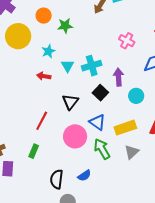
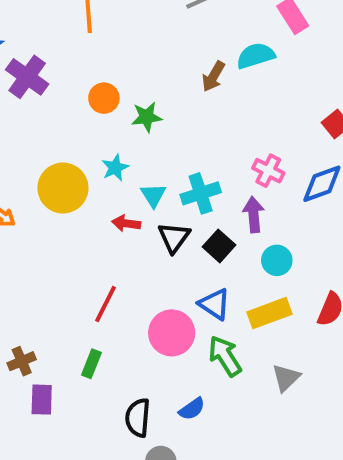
yellow circle: (18, 36) -> (63, 188), moved
pink cross: (127, 41) -> (268, 171), moved
red arrow: (44, 76) -> (126, 223), moved
cyan circle: (136, 96) -> (277, 260), moved
black triangle: (70, 102) -> (174, 237), moved
gray triangle: (132, 152) -> (286, 378), moved

